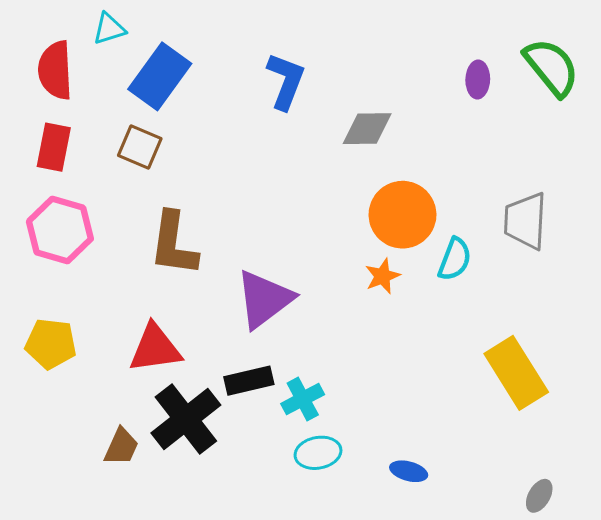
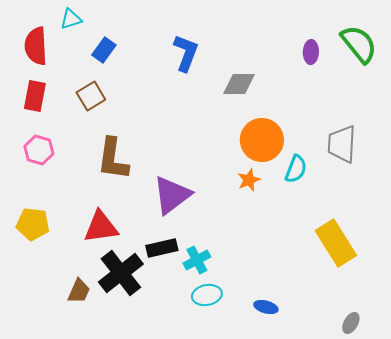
blue rectangle: (160, 76) -> (104, 50), size x0.6
brown square: (140, 147) -> (91, 96), turned 36
pink hexagon: (60, 230) -> (39, 150), size x0.7

